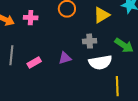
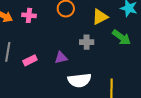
green arrow: (124, 45) -> (121, 37), moved
white semicircle: (100, 62) -> (79, 80), moved

